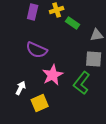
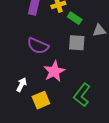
gray square: (94, 59) -> (77, 43), moved
green L-shape: (82, 83) -> (82, 95), moved

